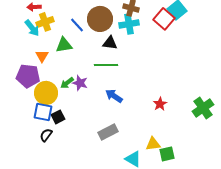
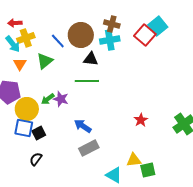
green triangle: (64, 45) -> (45, 61), turned -30
orange triangle: (42, 56) -> (20, 64), moved
blue arrow: (114, 96) -> (83, 126), moved
black semicircle: (46, 135) -> (36, 159), moved

